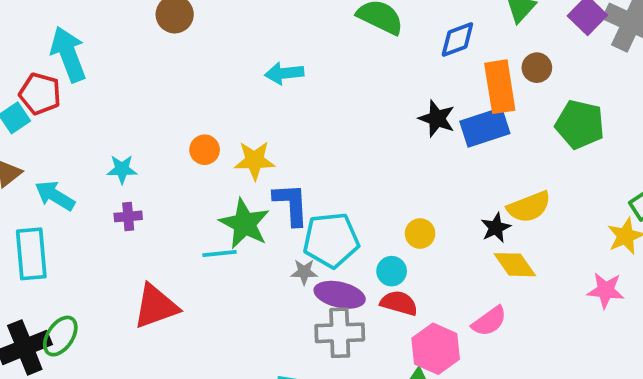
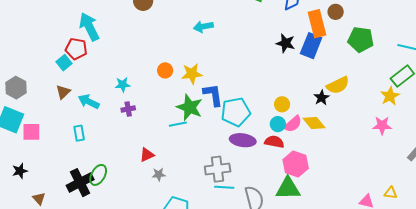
blue rectangle: (485, 127) -> (311, 46), turned -45
cyan rectangle: (31, 254) -> (79, 133), size x0.6
yellow diamond: (515, 265) -> (314, 123), moved
cyan circle: (392, 271) -> (278, 124), moved
gray star: (304, 272) -> (159, 174), moved
red triangle: (156, 306) -> (147, 155), size x0.6
pink semicircle: (489, 321) -> (293, 124), moved
gray cross: (340, 333) -> (218, 169), moved

